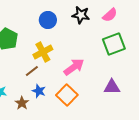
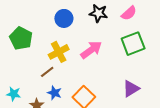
pink arrow: (74, 67) -> (91, 50), moved
purple triangle: (112, 87) -> (131, 89), turned -30

